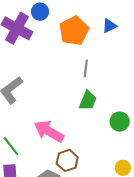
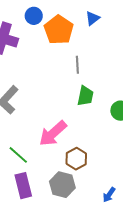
blue circle: (40, 12) -> (34, 16), moved
pink arrow: (49, 131) -> (53, 133), turned -60

